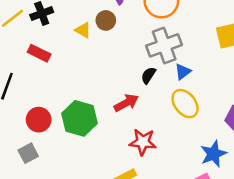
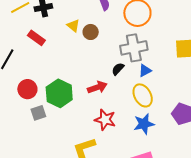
brown circle: (106, 20) -> (91, 32), moved
gray square: (28, 153) -> (38, 113), moved
blue star: (213, 154) -> (144, 124), moved

